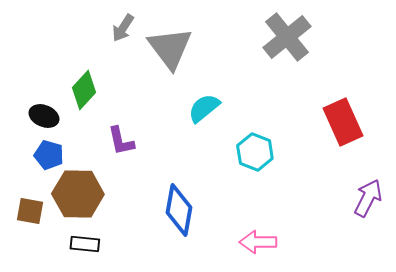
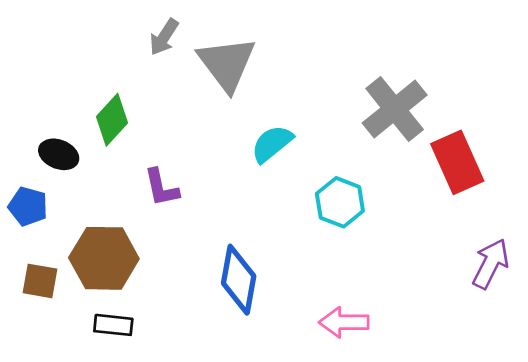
gray cross: (287, 37) -> (395, 109), moved
blue pentagon: (49, 155) -> (28, 206), moved

